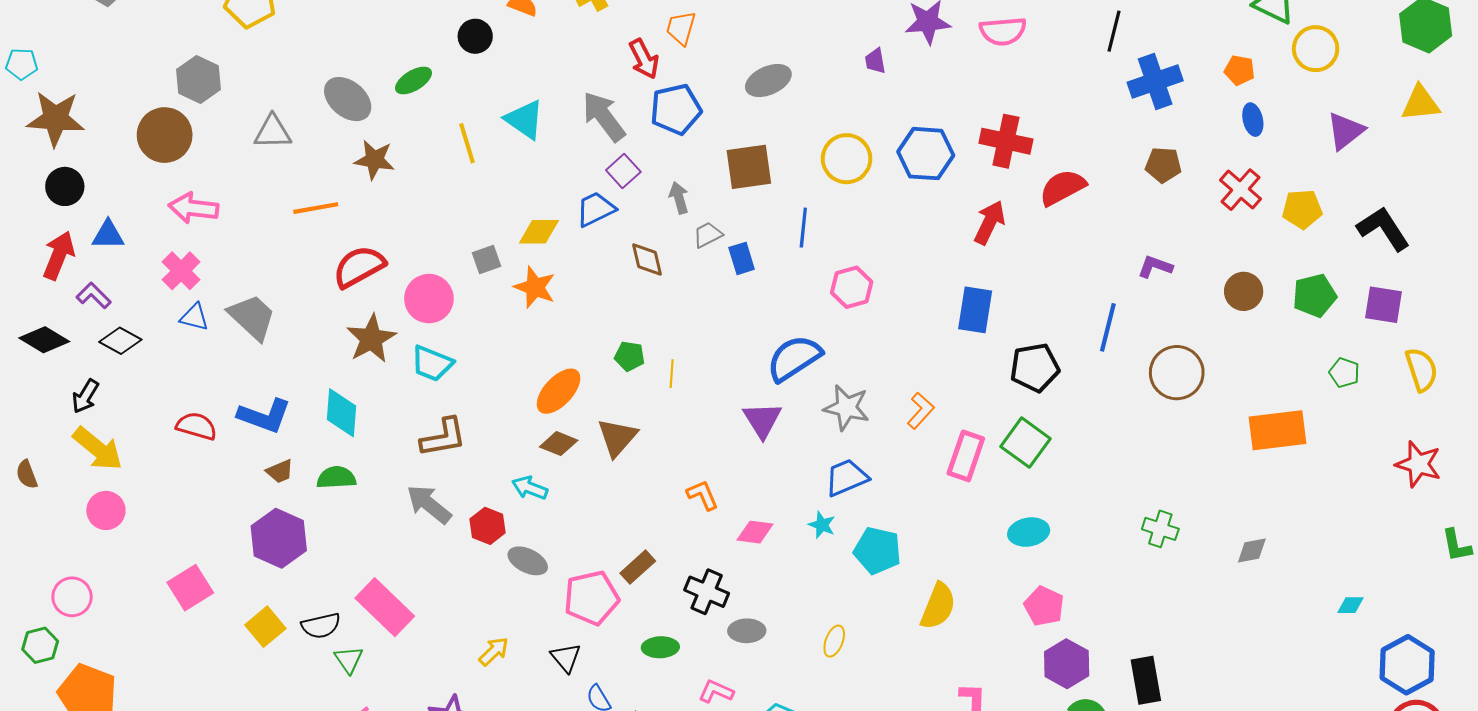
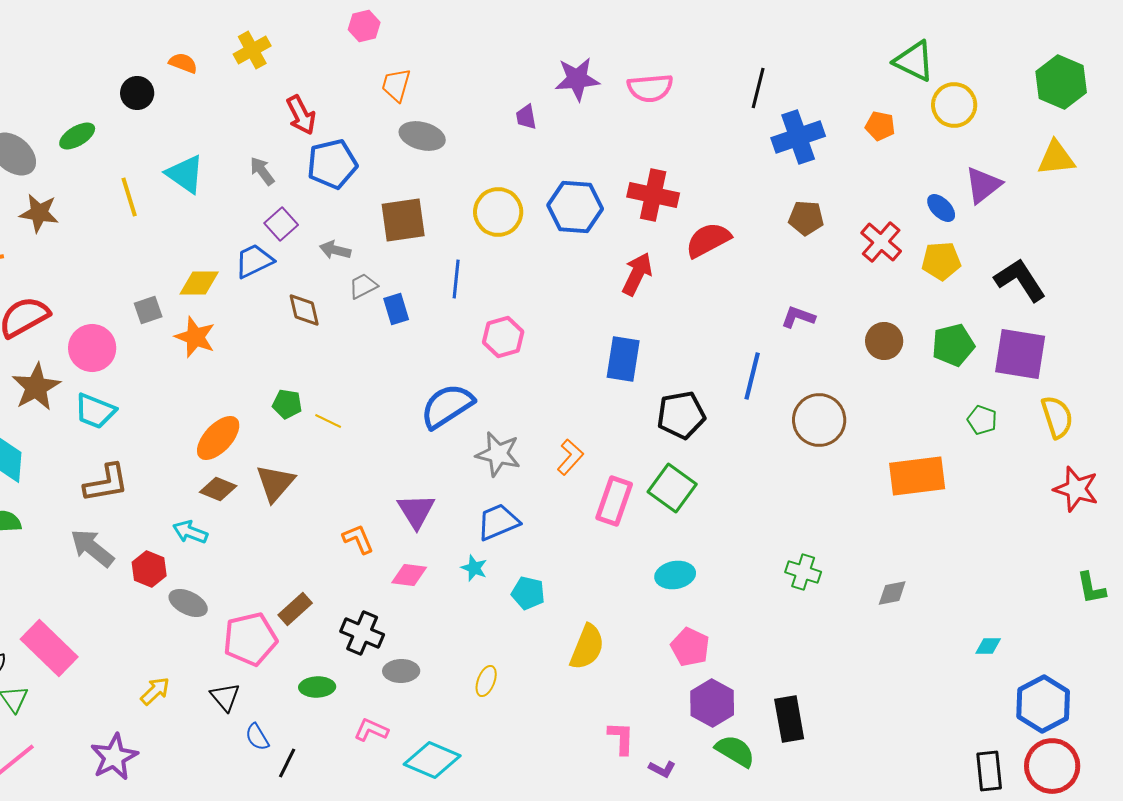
orange trapezoid: (681, 28) -> (396, 85), moved
gray ellipse: (768, 81) -> (422, 136), turned 39
gray arrow: (604, 117) -> (262, 171), size x0.6
blue ellipse: (1253, 120) -> (941, 208), moved, turned -32
gray arrow: (679, 198) -> (335, 250), turned -60
purple square: (1383, 305) -> (1020, 354), size x1.4
yellow line: (672, 374) -> (328, 421), turned -68
purple triangle: (762, 420) -> (416, 511), moved
red star: (1418, 464) -> (1076, 489), moved
cyan pentagon: (877, 551) -> (528, 593), size x0.7

